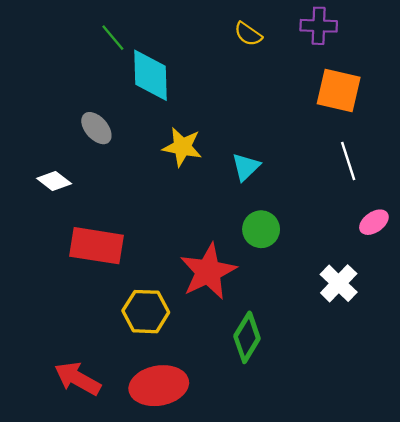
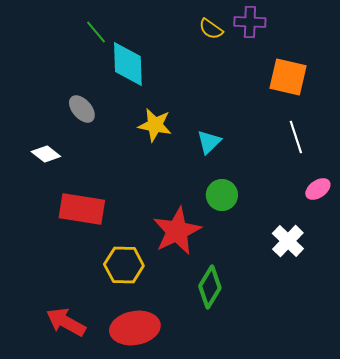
purple cross: (319, 26) -> (250, 22), moved

